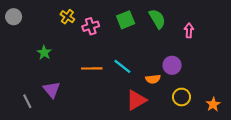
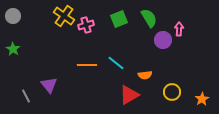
yellow cross: (67, 17) -> (64, 16), size x1.5
green star: (44, 53) -> (13, 49), moved
purple circle: (172, 65) -> (163, 40), moved

